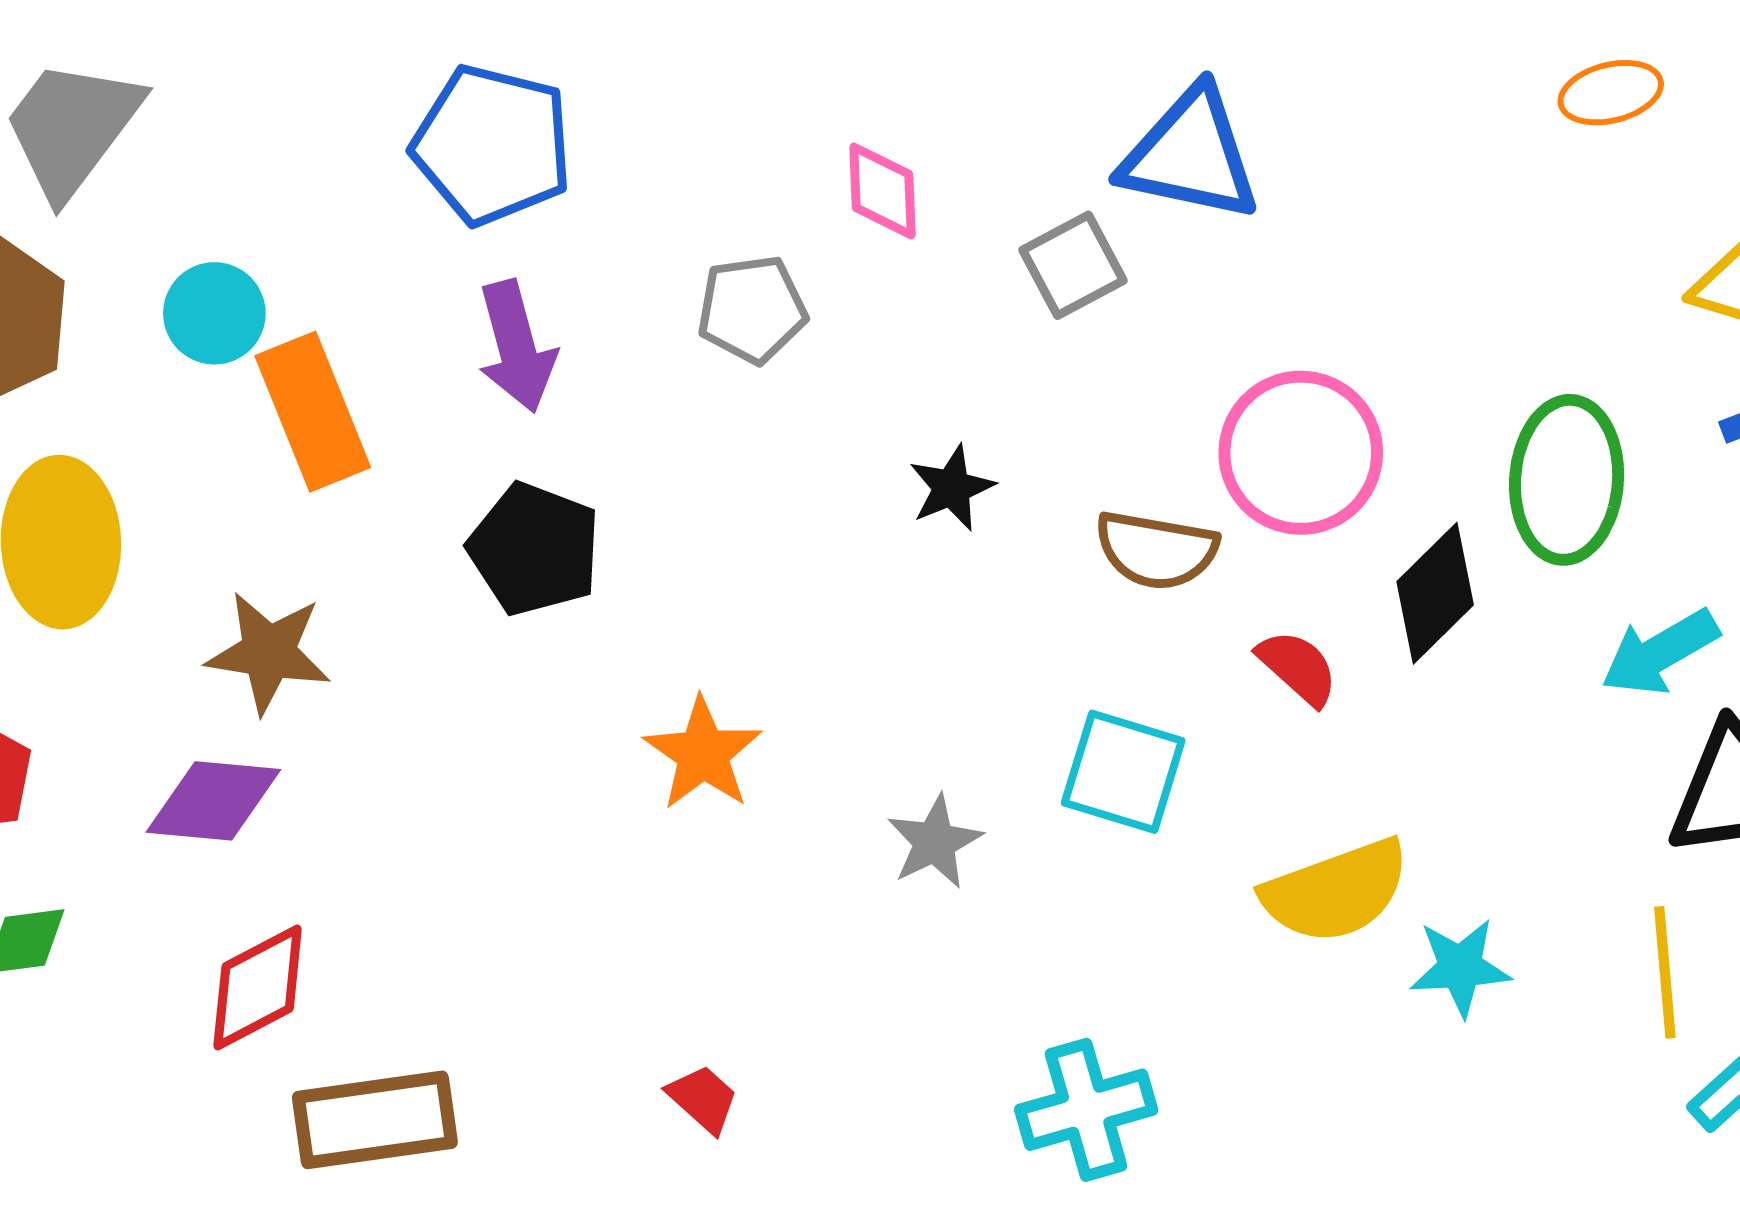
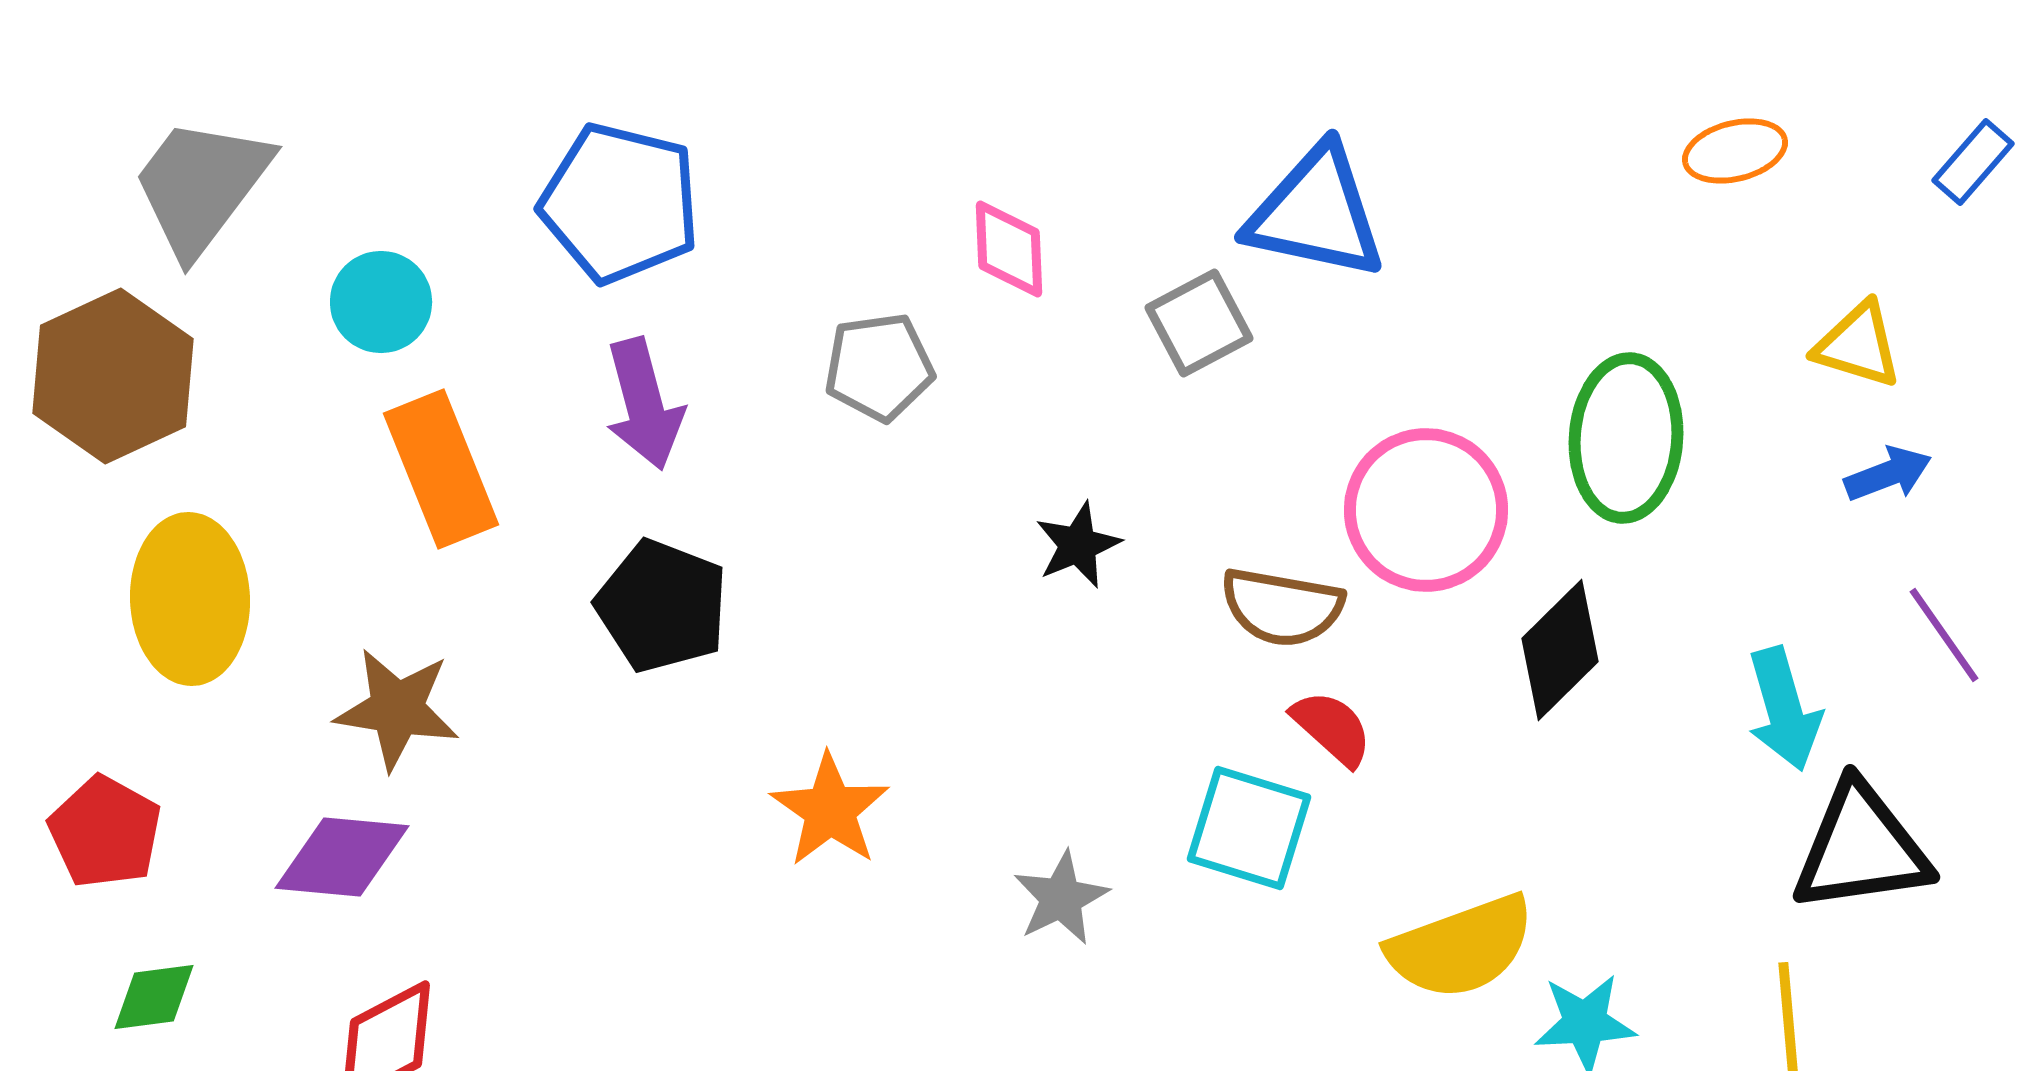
cyan circle: (214, 313) -> (381, 302), moved
green ellipse: (1567, 480) -> (1626, 438), moved
cyan arrow: (1660, 652) -> (1784, 709), turned -76
red semicircle: (1298, 667) -> (1332, 728), moved

